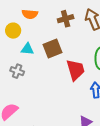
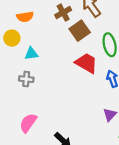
brown square: (53, 49) -> (80, 31), moved
red trapezoid: (76, 70) -> (86, 63), turned -30

